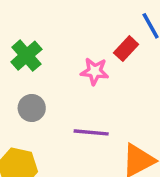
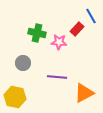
green cross: (26, 56) -> (37, 33), moved, turned -36

